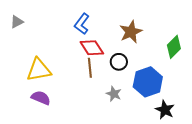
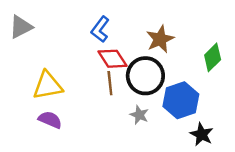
gray triangle: (17, 22) -> (21, 27), size x1.5
black circle: (119, 62) -> (145, 76), size x1.8

